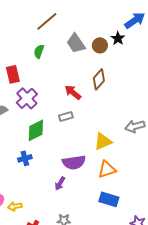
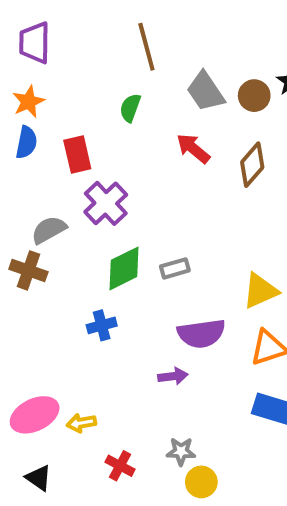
brown line: (47, 21) -> (146, 47), turned -65
red arrow: (73, 92) -> (193, 148), moved
gray rectangle: (66, 116) -> (175, 268), moved
purple arrow: (60, 183) -> (173, 376), turned -128

